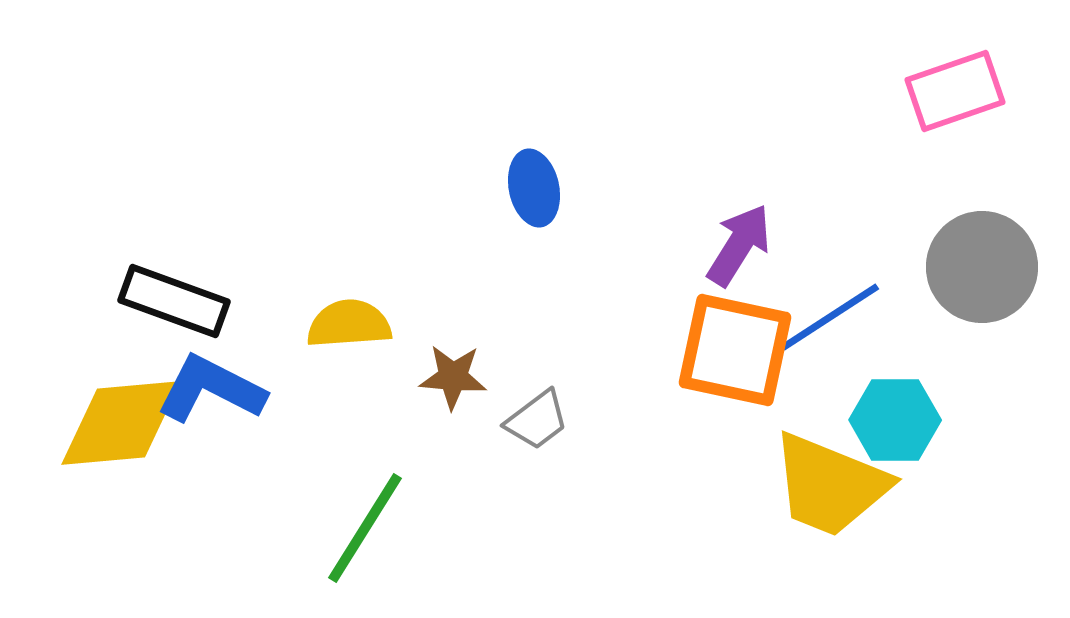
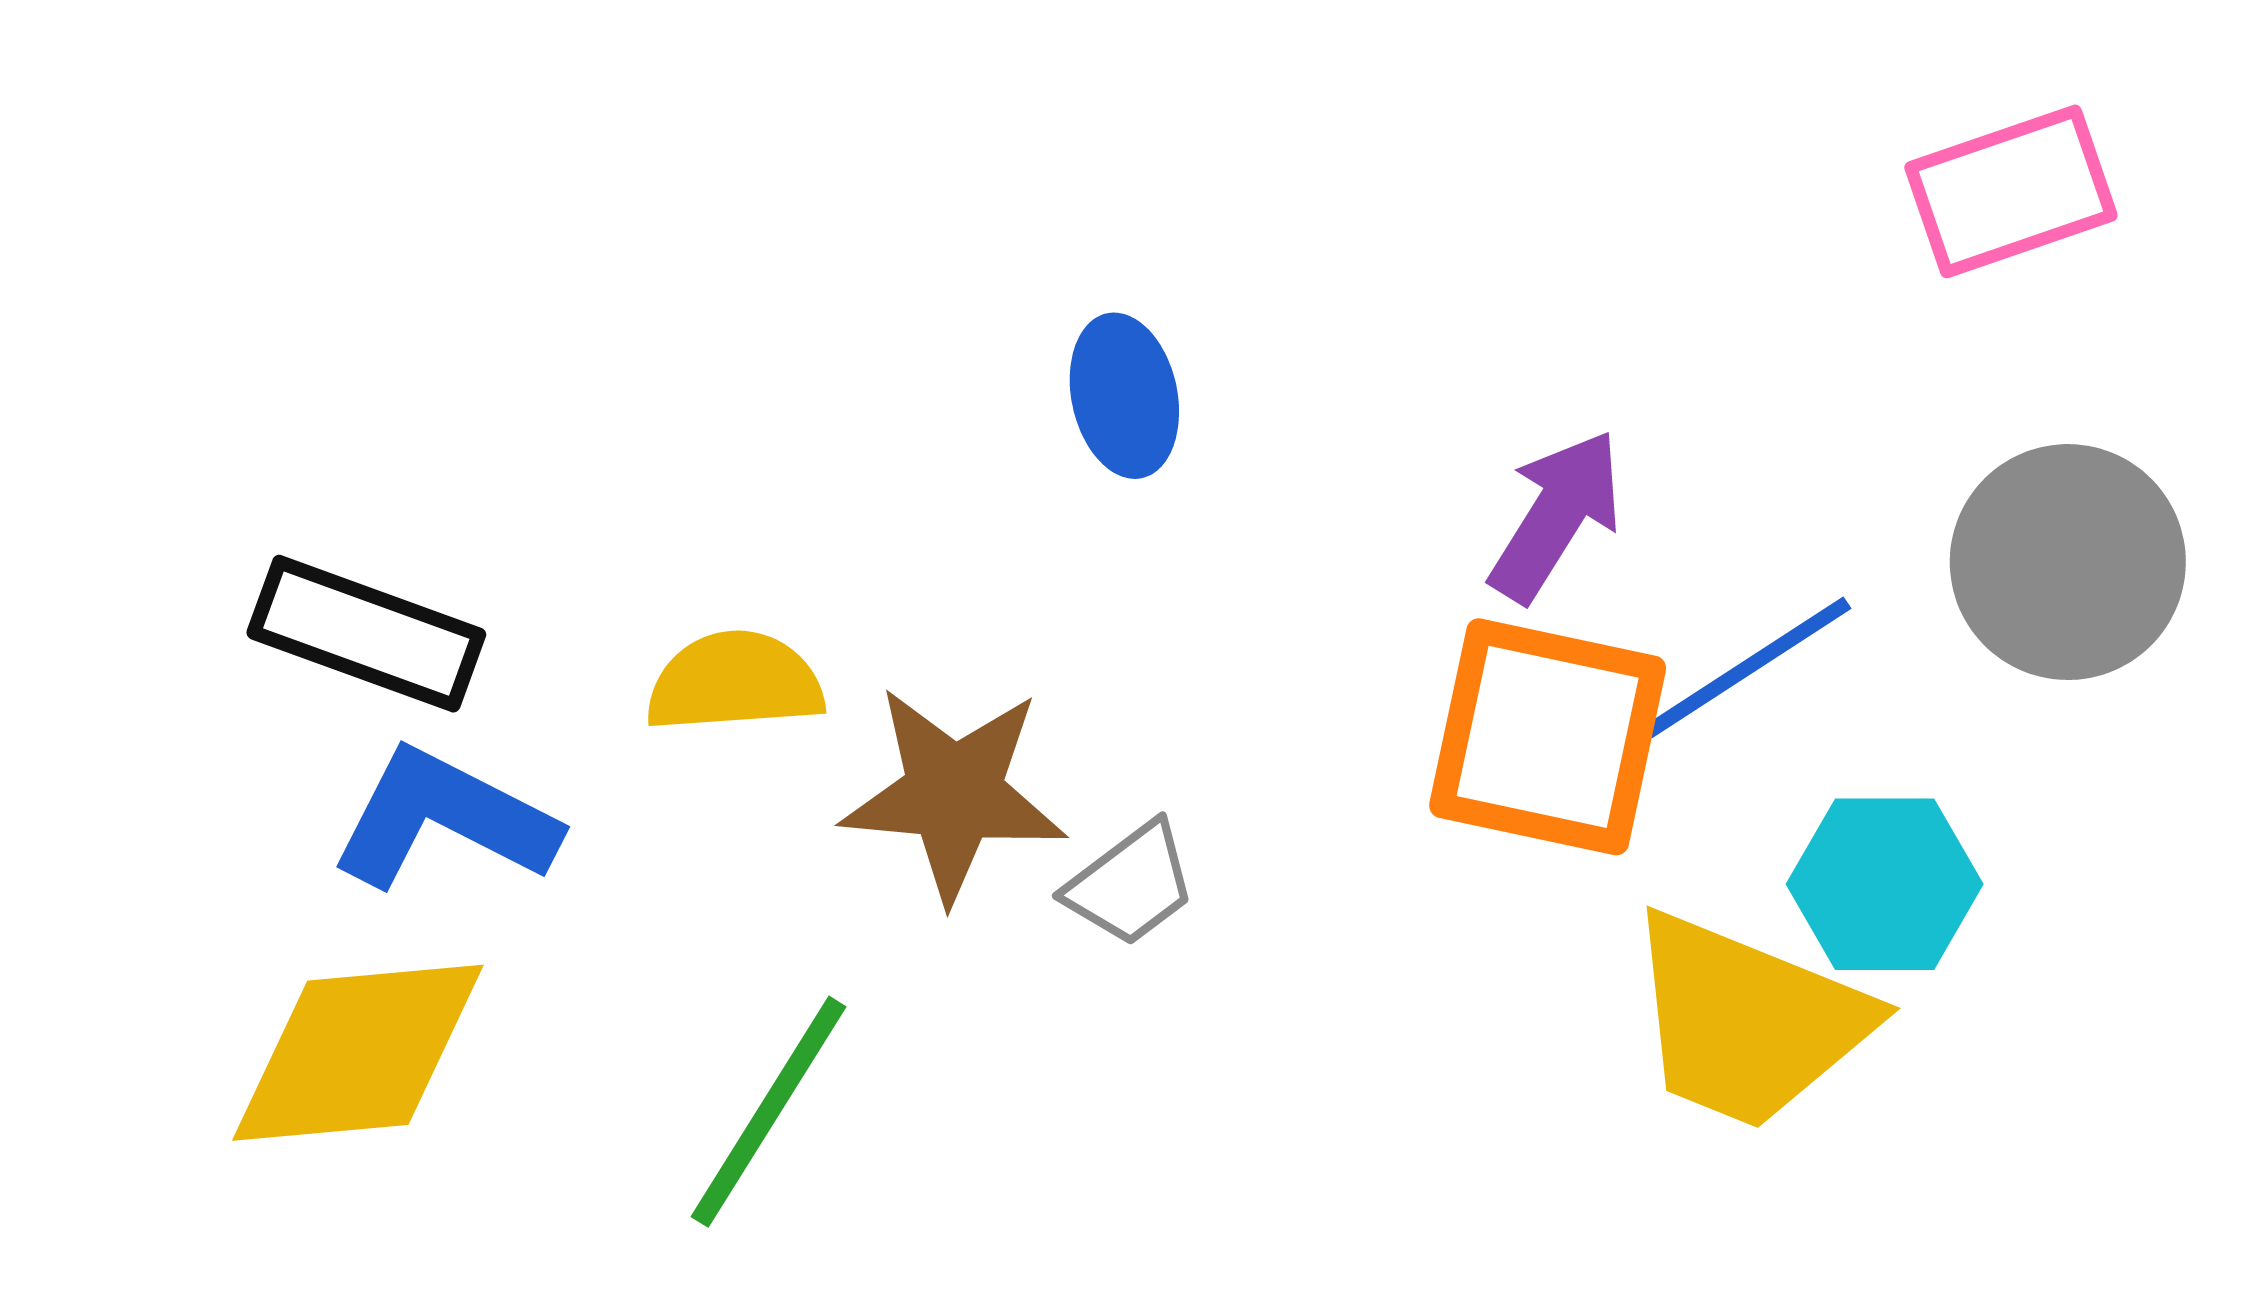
brown star: (453, 377) -> (954, 794), size x1.6
yellow diamond: (121, 423) -> (358, 1053), moved

